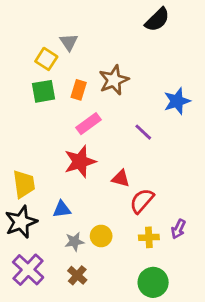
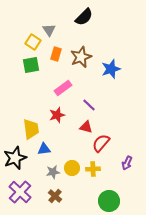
black semicircle: (157, 20) -> (84, 17), moved
orange rectangle: (79, 90) -> (56, 54), moved
blue star: (177, 101) -> (111, 69), moved
purple line: (143, 132) -> (89, 105), moved
red star: (80, 162) -> (57, 115), size x0.7
yellow trapezoid: (24, 184) -> (31, 129), moved
yellow cross: (149, 237) -> (93, 169), moved

